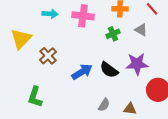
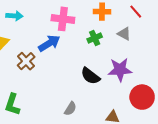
cyan arrow: (50, 14) -> (14, 16), moved
blue arrow: (82, 72) -> (49, 43), moved
gray semicircle: (104, 105) -> (70, 109), moved

